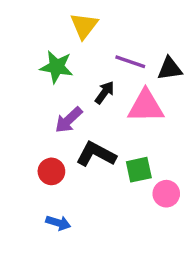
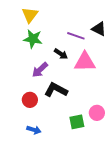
yellow triangle: (84, 26) -> (30, 15), moved
black triangle: (170, 69) -> (99, 29), moved, turned 35
black arrow: (105, 93) -> (61, 54), turned 88
green square: (139, 170) -> (77, 122), moved

